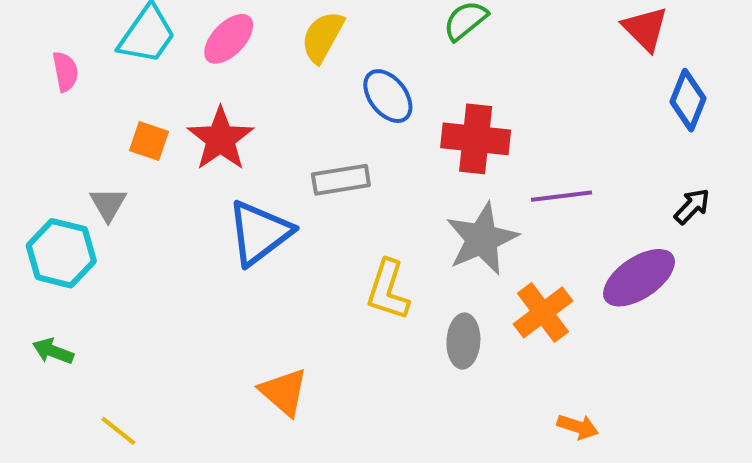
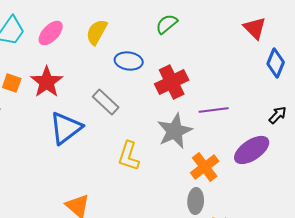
blue ellipse: (388, 96) -> (129, 61), turned -44
red cross: (476, 139) -> (172, 82), turned -32
gray rectangle: (341, 180) -> (106, 102), turned 52
gray ellipse: (463, 341) -> (196, 201), moved

